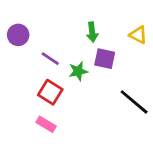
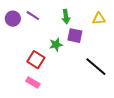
yellow triangle: (138, 35) -> (99, 19), turned -32
purple line: (50, 59) -> (33, 16), moved

